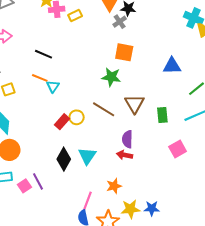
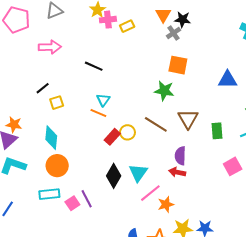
orange line: (40, 78) -> (98, 113), moved
pink line: (87, 202) -> (150, 193), moved, turned 30

